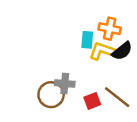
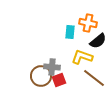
yellow L-shape: (102, 51) -> (82, 57), moved
red square: (92, 101) -> (59, 80), moved

